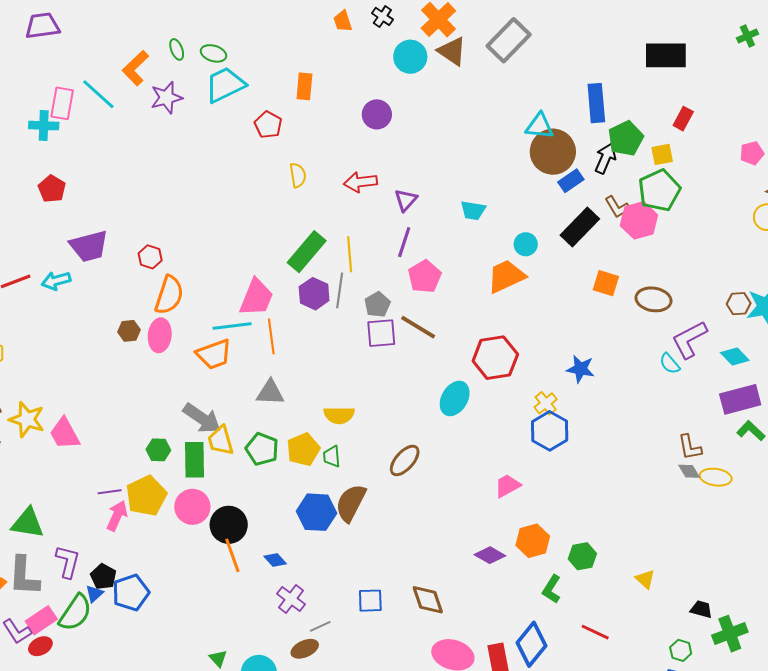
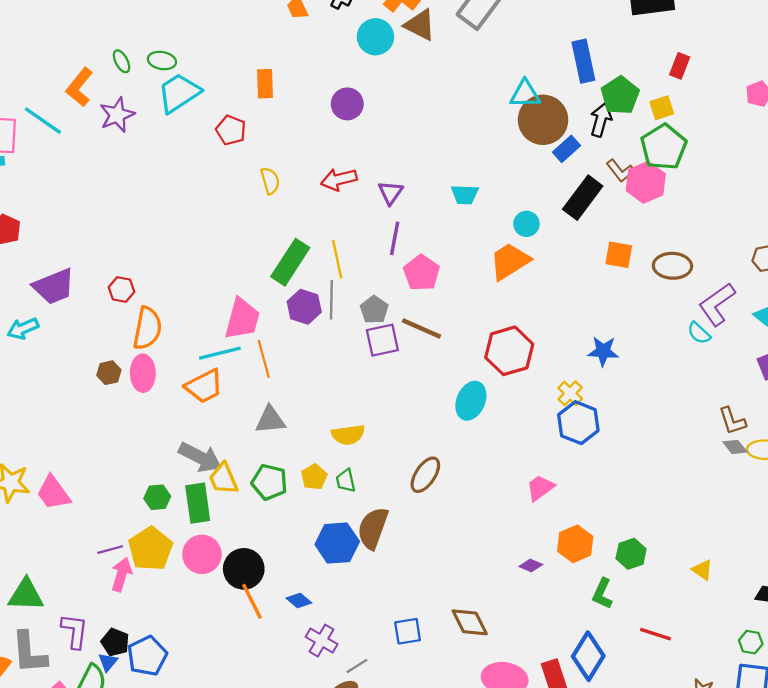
yellow pentagon: (303, 449) -> (314, 477), size x0.7
purple diamond: (490, 555) -> (531, 566), size x0.7

